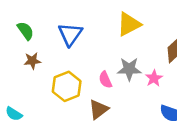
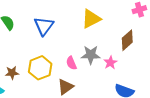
brown star: (32, 61) -> (12, 73), moved

